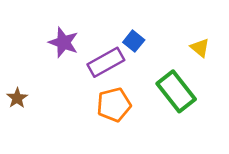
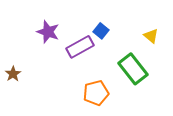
orange pentagon: (114, 105) -> (96, 93), moved

